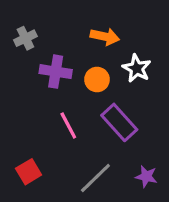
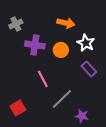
purple rectangle: (119, 122) -> (89, 69), moved, size x0.7
purple star: (146, 176) -> (82, 116), moved
gray line: (95, 178) -> (62, 99), moved

